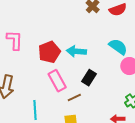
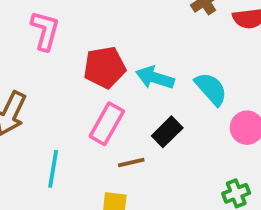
cyan semicircle: (118, 47) -> (211, 89), moved
pink rectangle: (57, 81) -> (107, 124), turned 45

